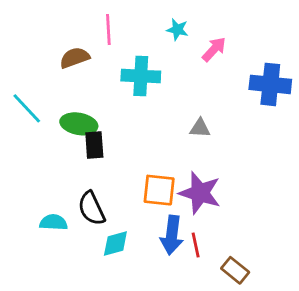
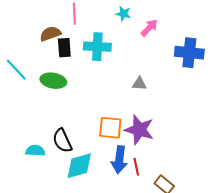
black rectangle: (94, 145) -> (64, 48), moved
cyan diamond: (115, 244) -> (79, 166), size x1.4

